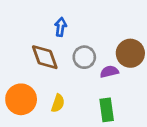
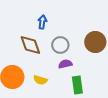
purple semicircle: (109, 72) -> (65, 64), moved
yellow semicircle: (58, 103) -> (40, 80), turned 88

